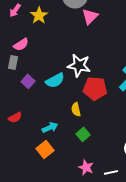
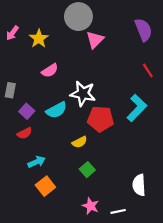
pink semicircle: (21, 44) -> (50, 70), moved
yellow semicircle: (76, 109) -> (80, 142), turned -104
red semicircle: (15, 117) -> (25, 133), moved
cyan arrow: (50, 127) -> (37, 162), moved

